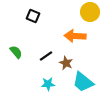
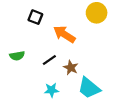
orange arrow: (75, 36) -> (64, 34), moved, turned 30
green semicircle: (16, 52) -> (17, 56), turned 120

